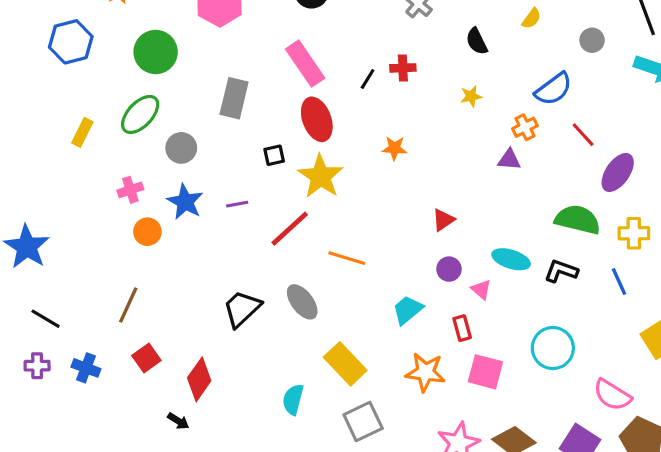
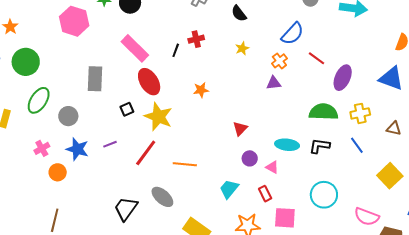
green circle: (156, 52) -> (26, 62), moved

